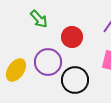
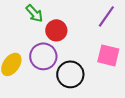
red circle: (72, 37) -> (56, 30), moved

